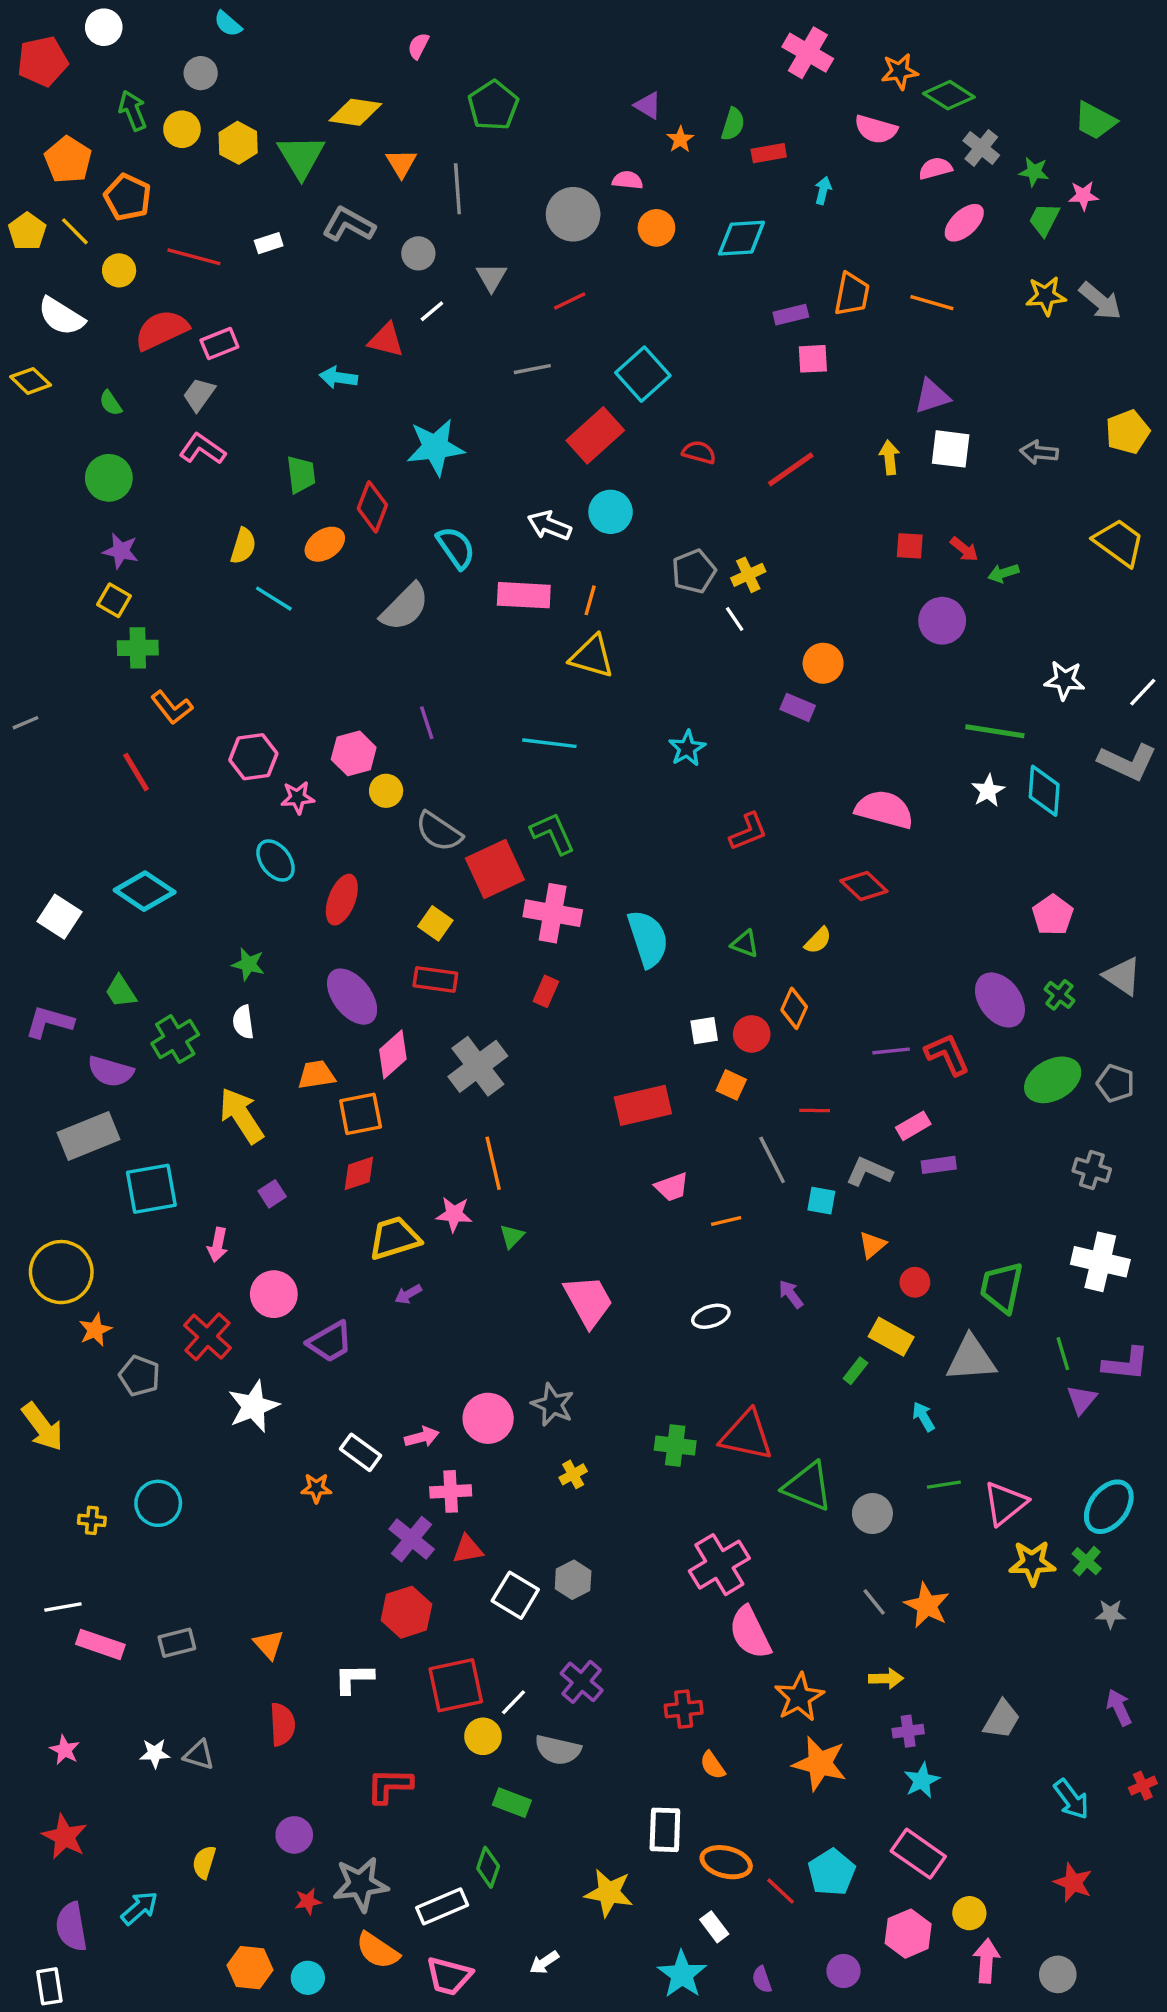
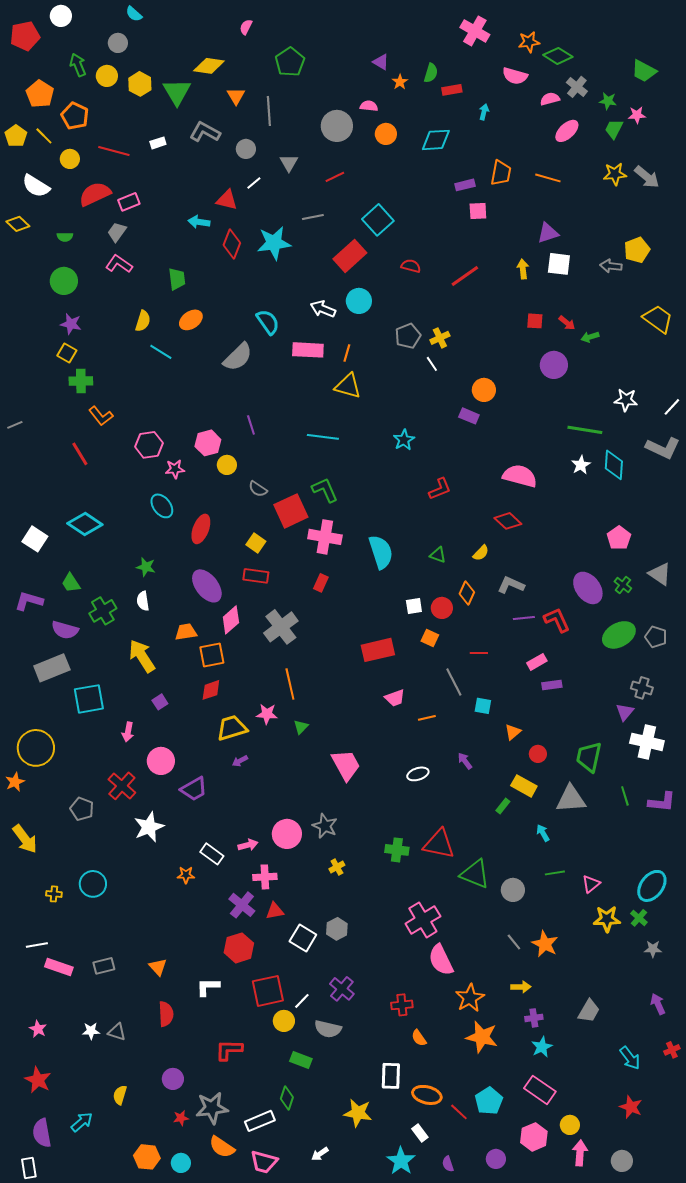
green semicircle: (111, 403) -> (65, 237), turned -56
yellow pentagon: (1128, 432) -> (637, 250), moved
cyan star: (435, 447) -> (274, 243), moved
red diamond: (372, 507) -> (232, 244), moved
gray semicircle: (439, 832) -> (258, 489), size x0.7
gray L-shape: (869, 1172) -> (511, 585), moved
orange star: (95, 1330) -> (15, 782), moved
purple triangle: (1082, 1400) -> (625, 712), moved
pink triangle: (1005, 1503) -> (591, 884), size x0.7

